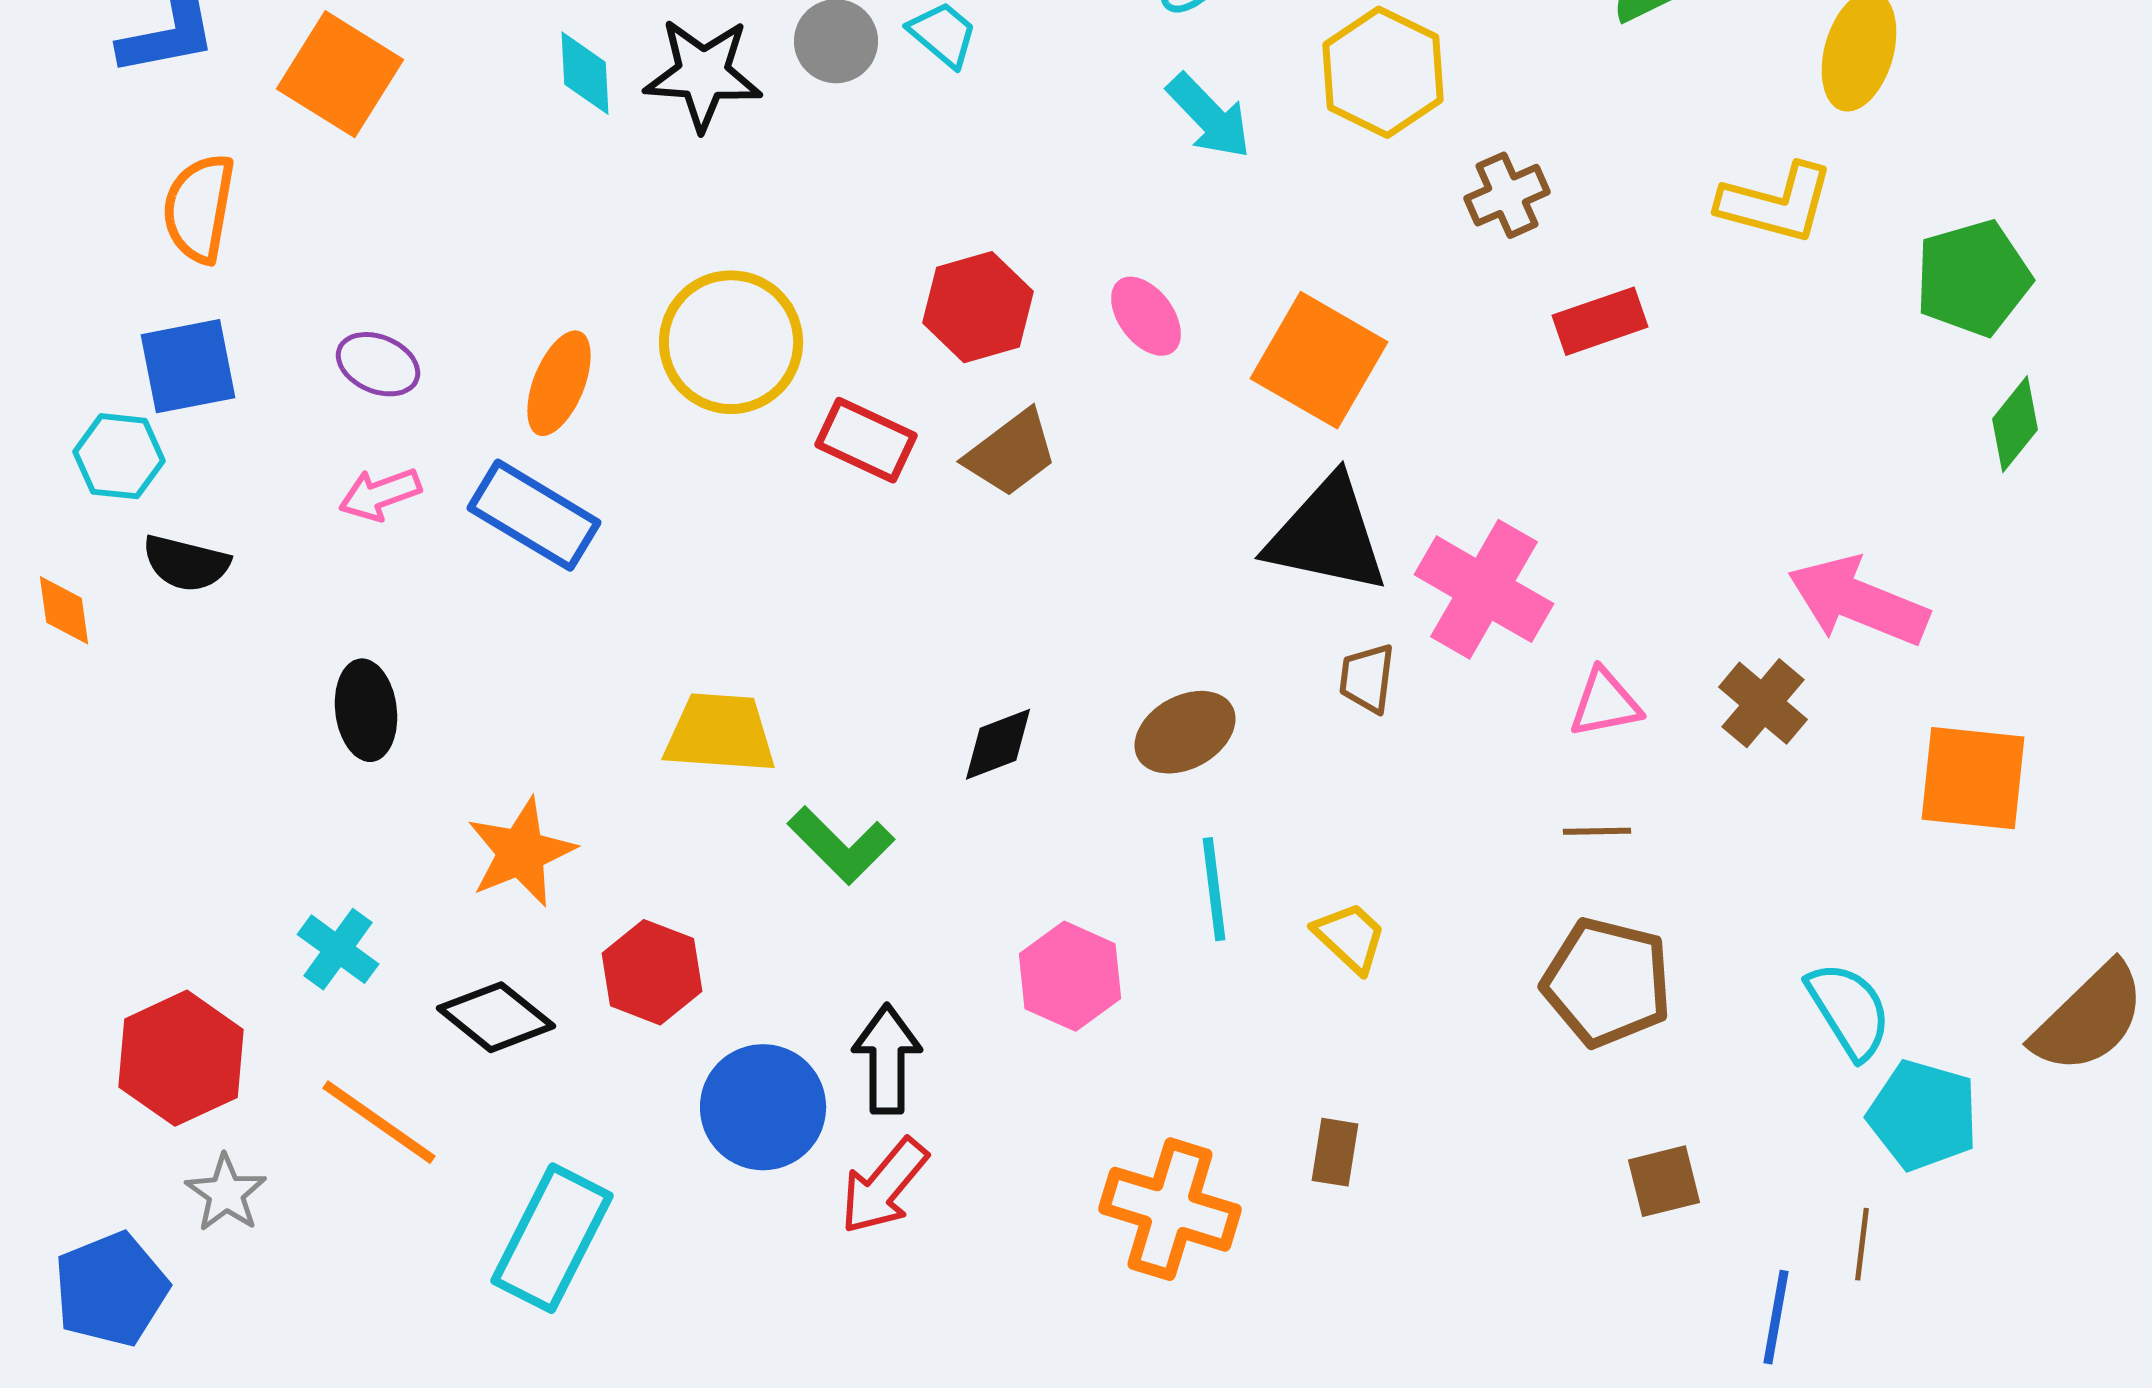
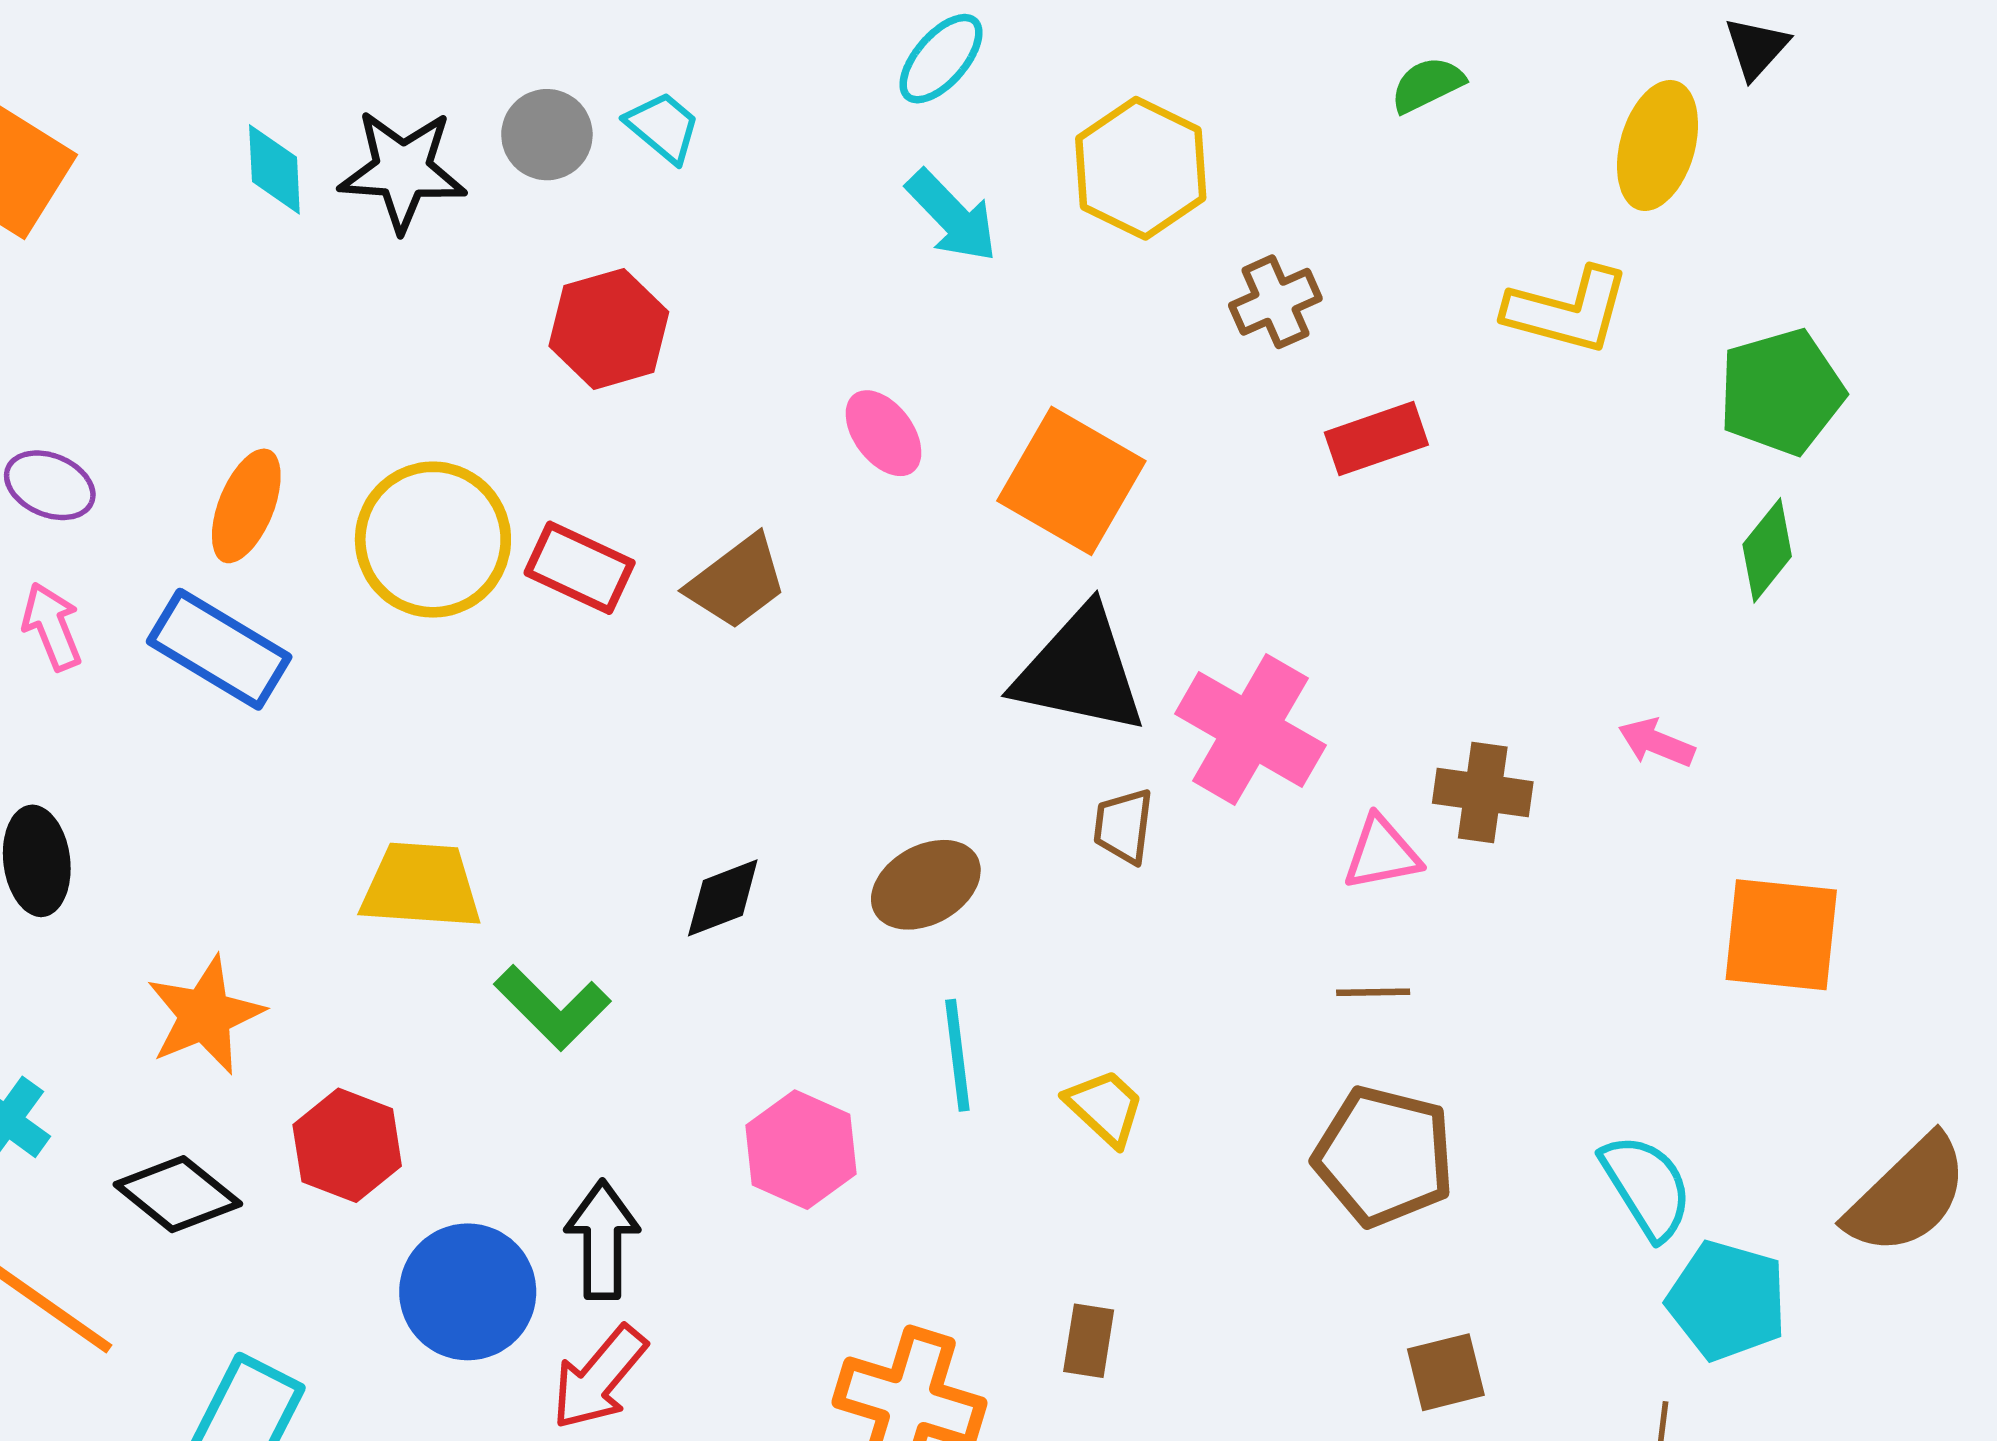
red hexagon: (978, 307) -> (609, 329), moved
yellow circle: (731, 342) -> (433, 540), moved
green diamond: (2015, 424) -> (1767, 550), moved
pink arrow: (380, 494) -> (52, 626), turned 88
pink arrow: (1858, 601) -> (1656, 743), size x0.5
brown cross: (1763, 703) -> (1483, 792), moved, turned -32

